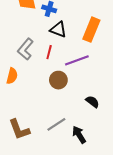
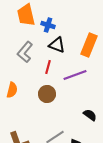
gray L-shape: (25, 49) -> (25, 52), moved
brown circle: (58, 80) -> (47, 94), moved

